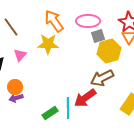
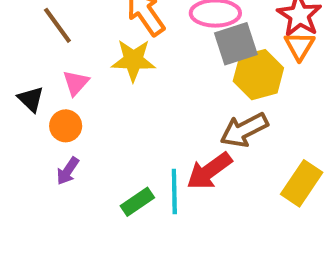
gray square: (98, 36) -> (236, 44), size x1.5
orange circle: (15, 87) -> (66, 126), moved
purple arrow: (16, 98) -> (68, 171), turned -40

